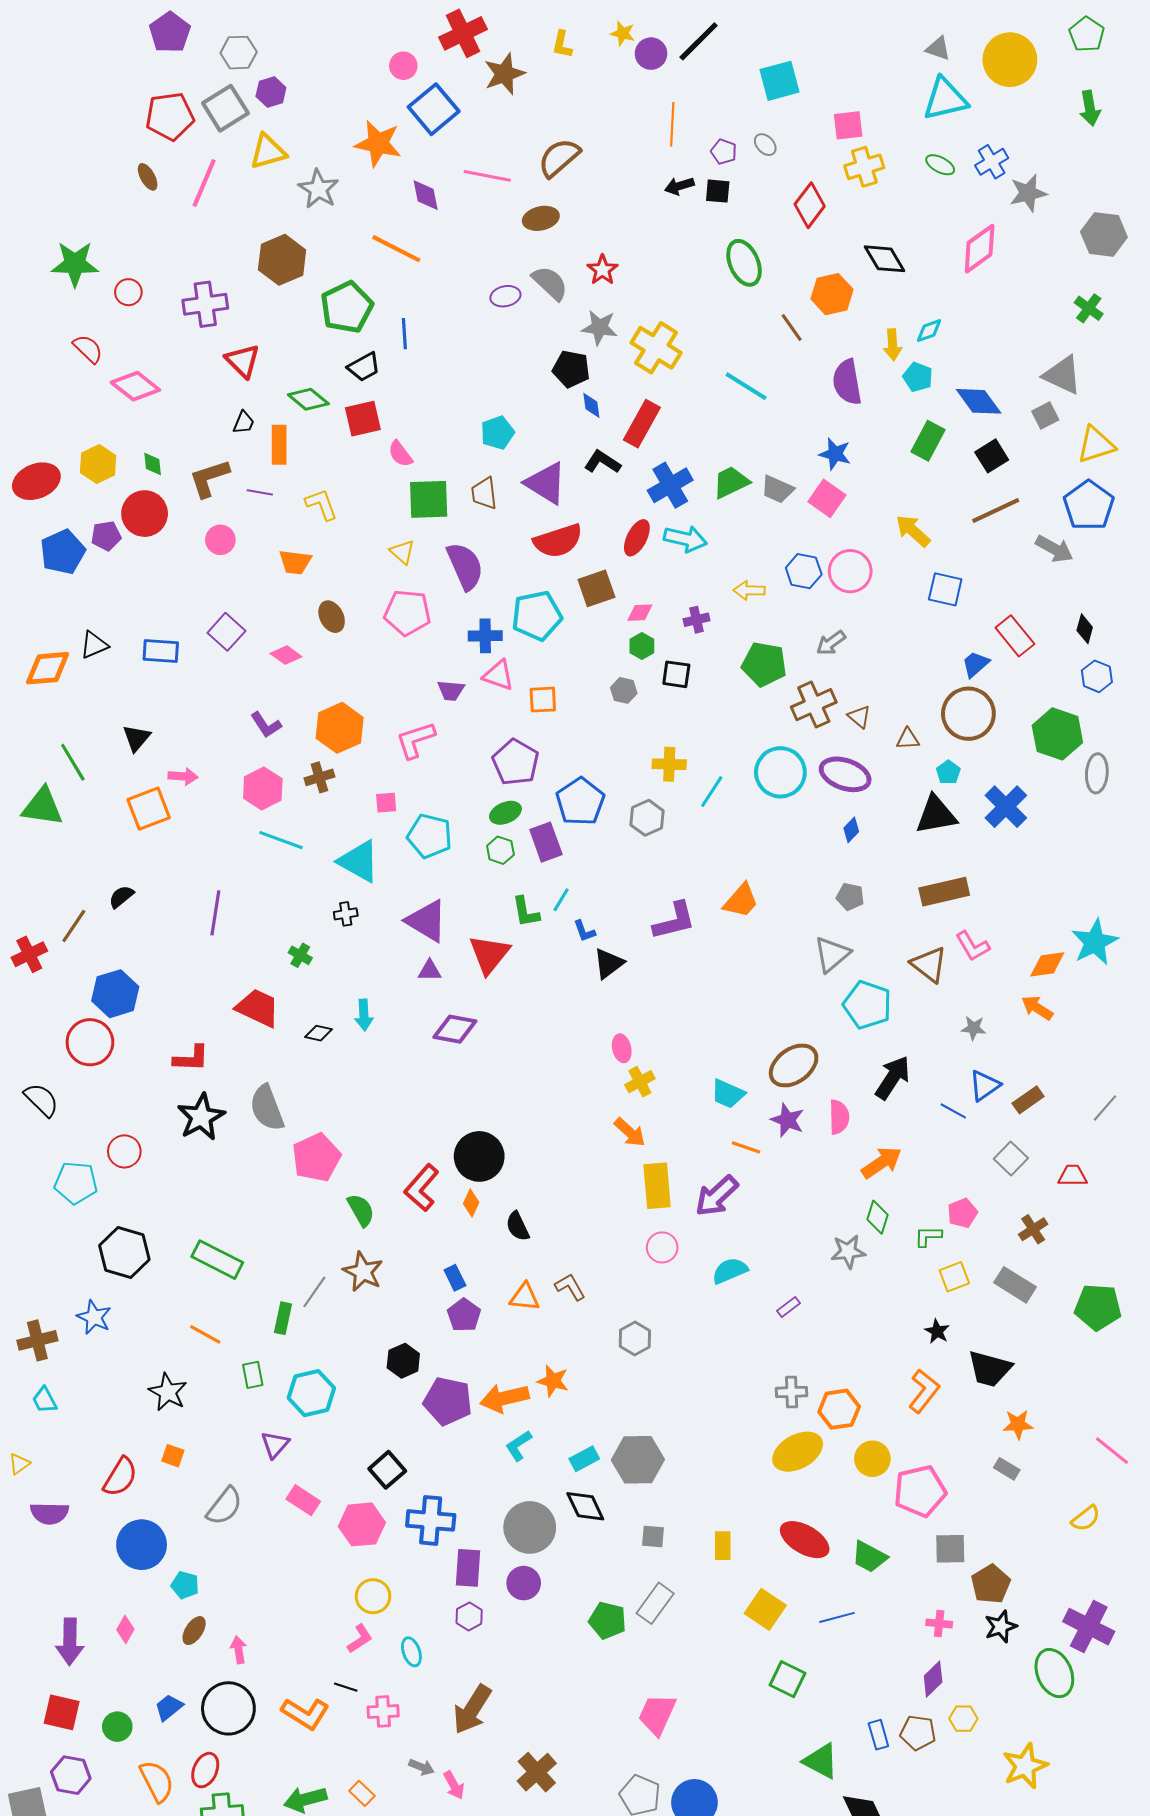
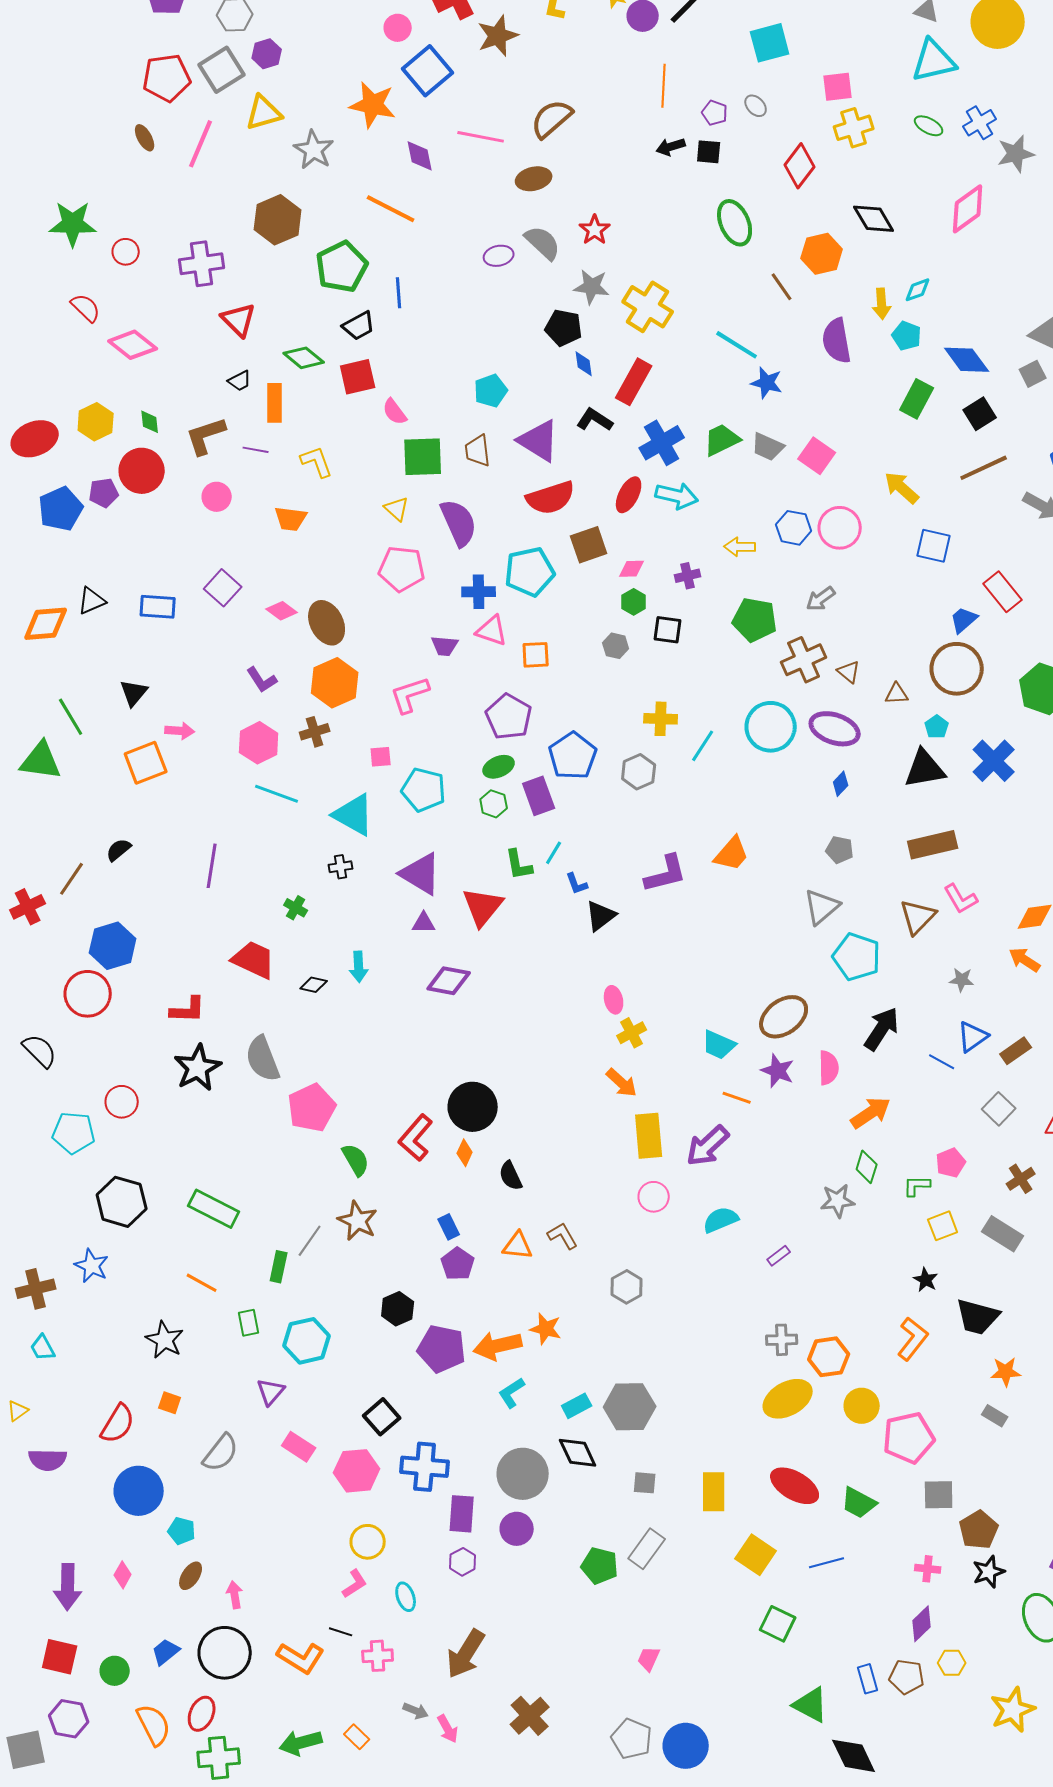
black trapezoid: (244, 423) -> (240, 381), turned 40
blue star: (835, 454) -> (767, 383), moved
brown ellipse: (332, 617) -> (327, 623), moved, size x1.4
brown triangle: (929, 964) -> (918, 917), turned 36
yellow rectangle: (723, 1546) -> (714, 1492), size x1.4
pink trapezoid: (657, 1714) -> (649, 1659), size x0.6

